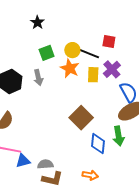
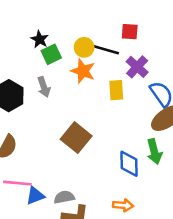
black star: (37, 22) -> (40, 39), moved
yellow rectangle: (93, 75) -> (116, 90), moved
brown square: (81, 118) -> (76, 138), moved

